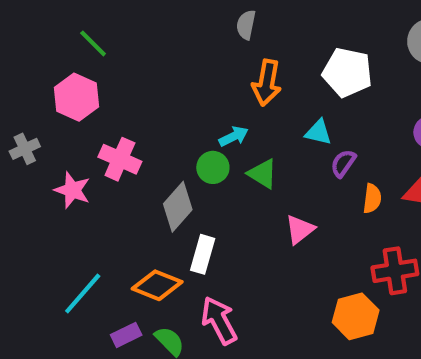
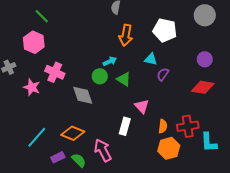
orange semicircle: (372, 198) -> (163, 126), moved
gray diamond: (178, 207) -> (83, 95), turned -60
pink triangle: (300, 229) -> (142, 106), turned -35
white rectangle: (203, 254) -> (125, 126), moved

